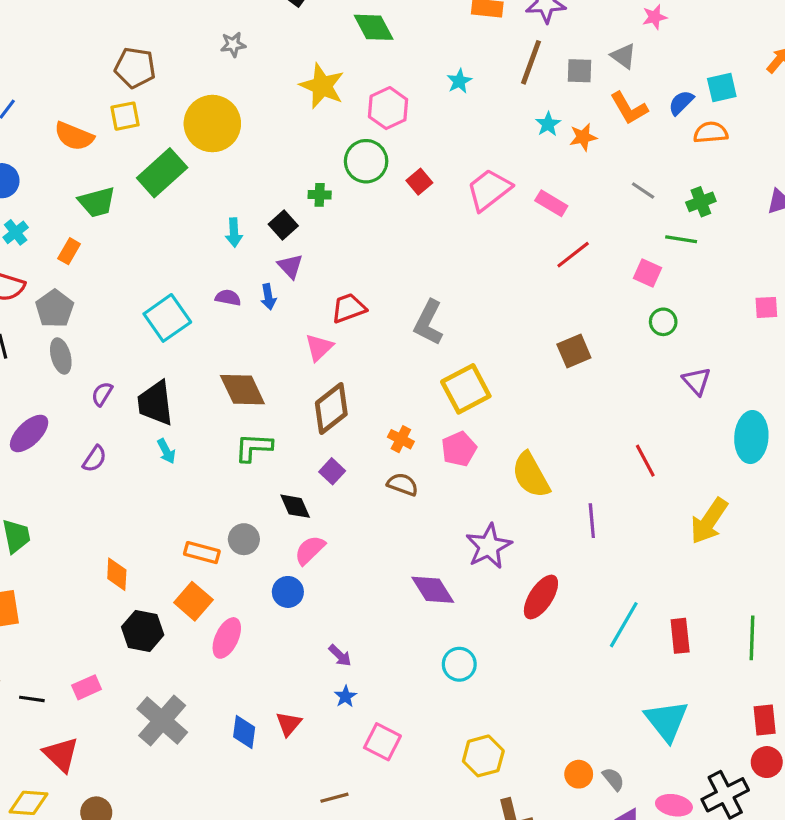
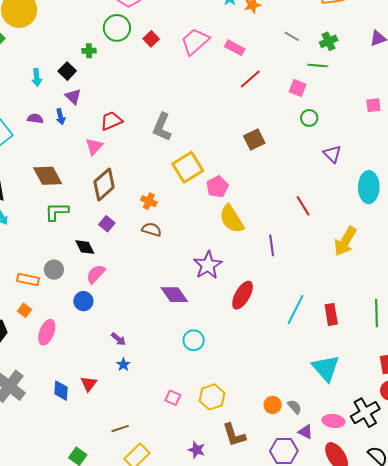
pink pentagon: (459, 449) -> (217, 187), moved
orange square: (193, 601) -> (24, 310), size x0.6
pink square: (382, 742) -> (173, 398), moved, size x0.7

